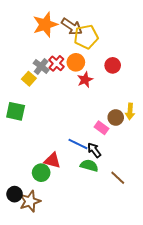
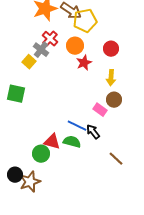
red cross: (56, 63) -> (50, 39), moved
yellow arrow: (130, 111) -> (111, 78), moved
green semicircle: (89, 166) -> (72, 142), moved

